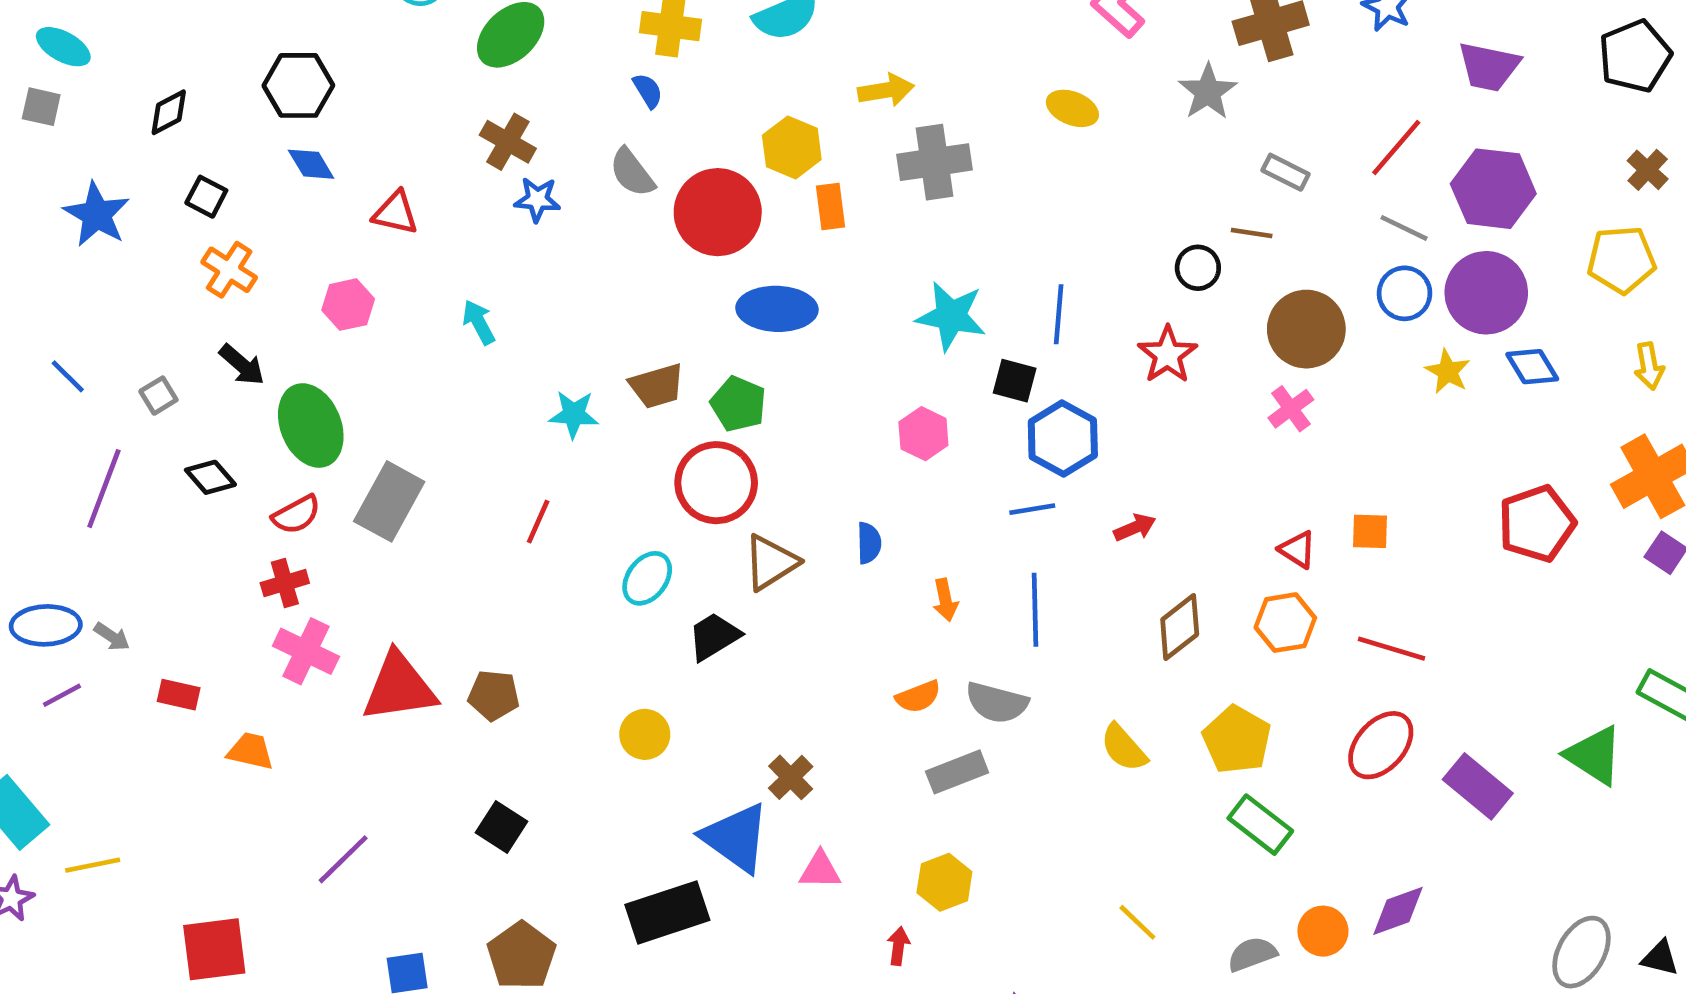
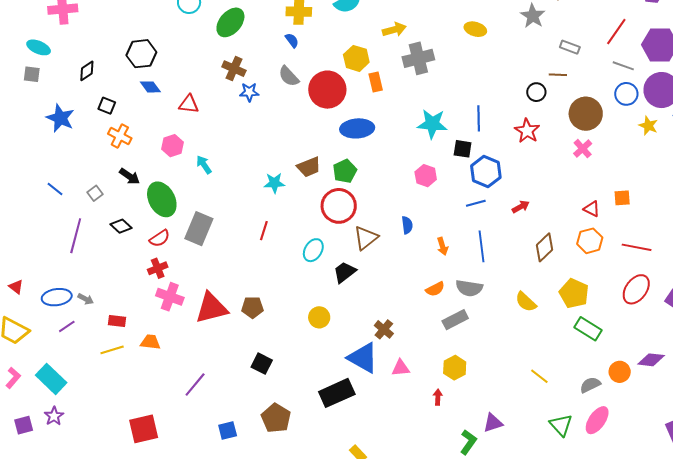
cyan arrow: (479, 322) -> (204, 165), moved
green pentagon: (738, 404) -> (345, 171), turned 30
yellow line: (93, 865) -> (112, 350), moved
purple diamond: (1398, 911) -> (651, 360), turned 32

